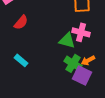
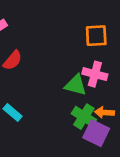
orange arrow: (88, 60) -> (104, 112), turned 32

